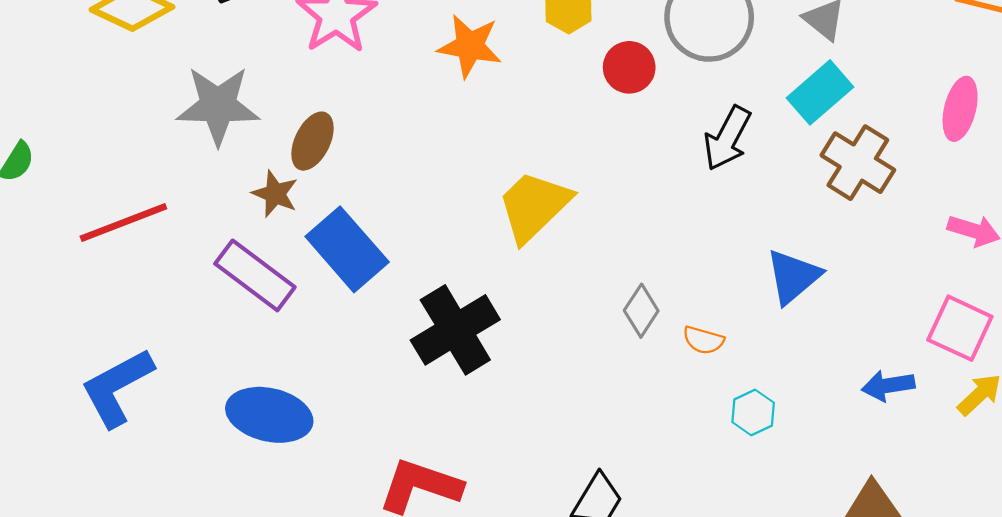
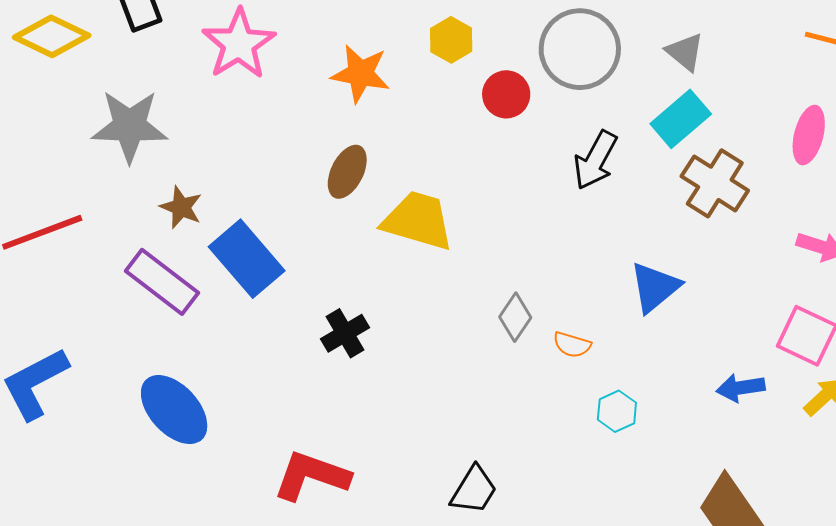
brown ellipse: (313, 141) -> (347, 172), moved
yellow trapezoid: (534, 206) -> (418, 221), turned 60
black cross: (455, 330) -> (345, 333), size x0.6
blue ellipse: (269, 415) -> (174, 410), turned 34

